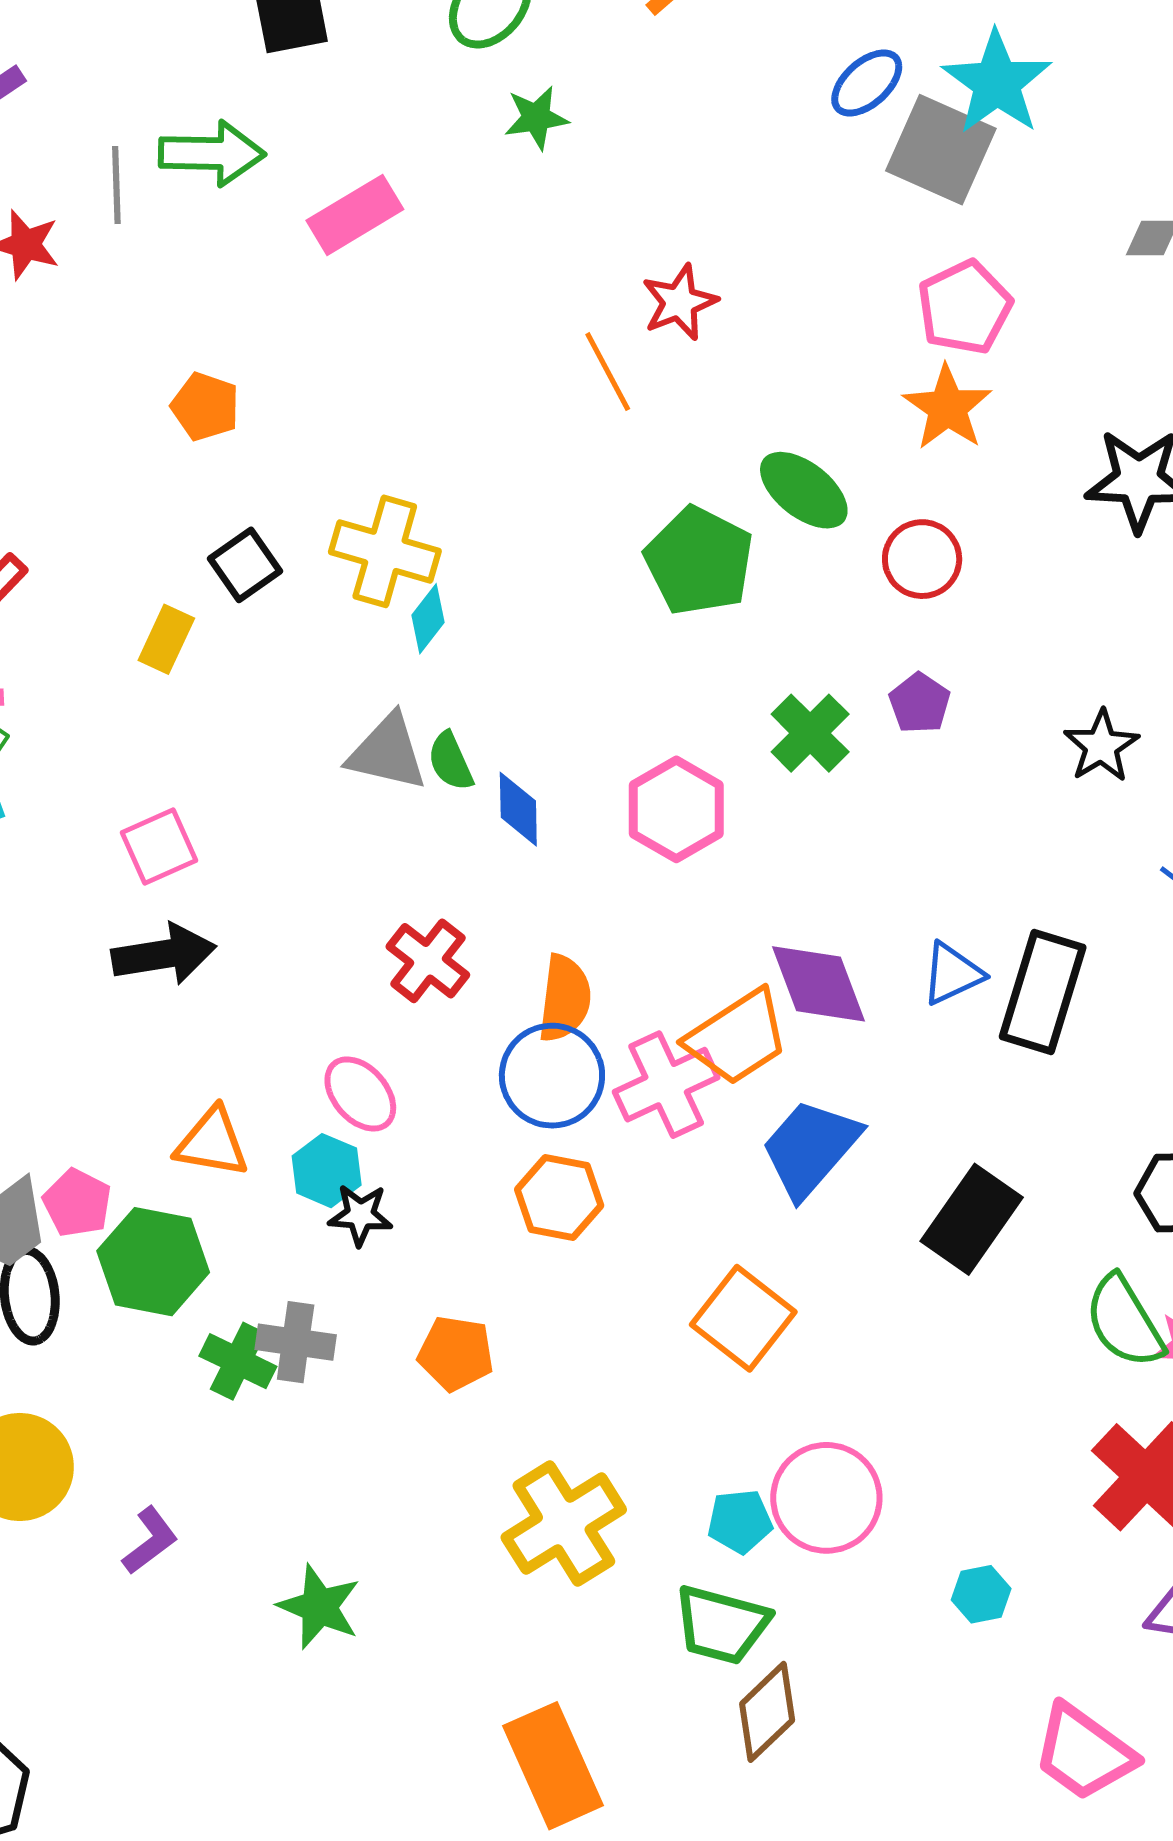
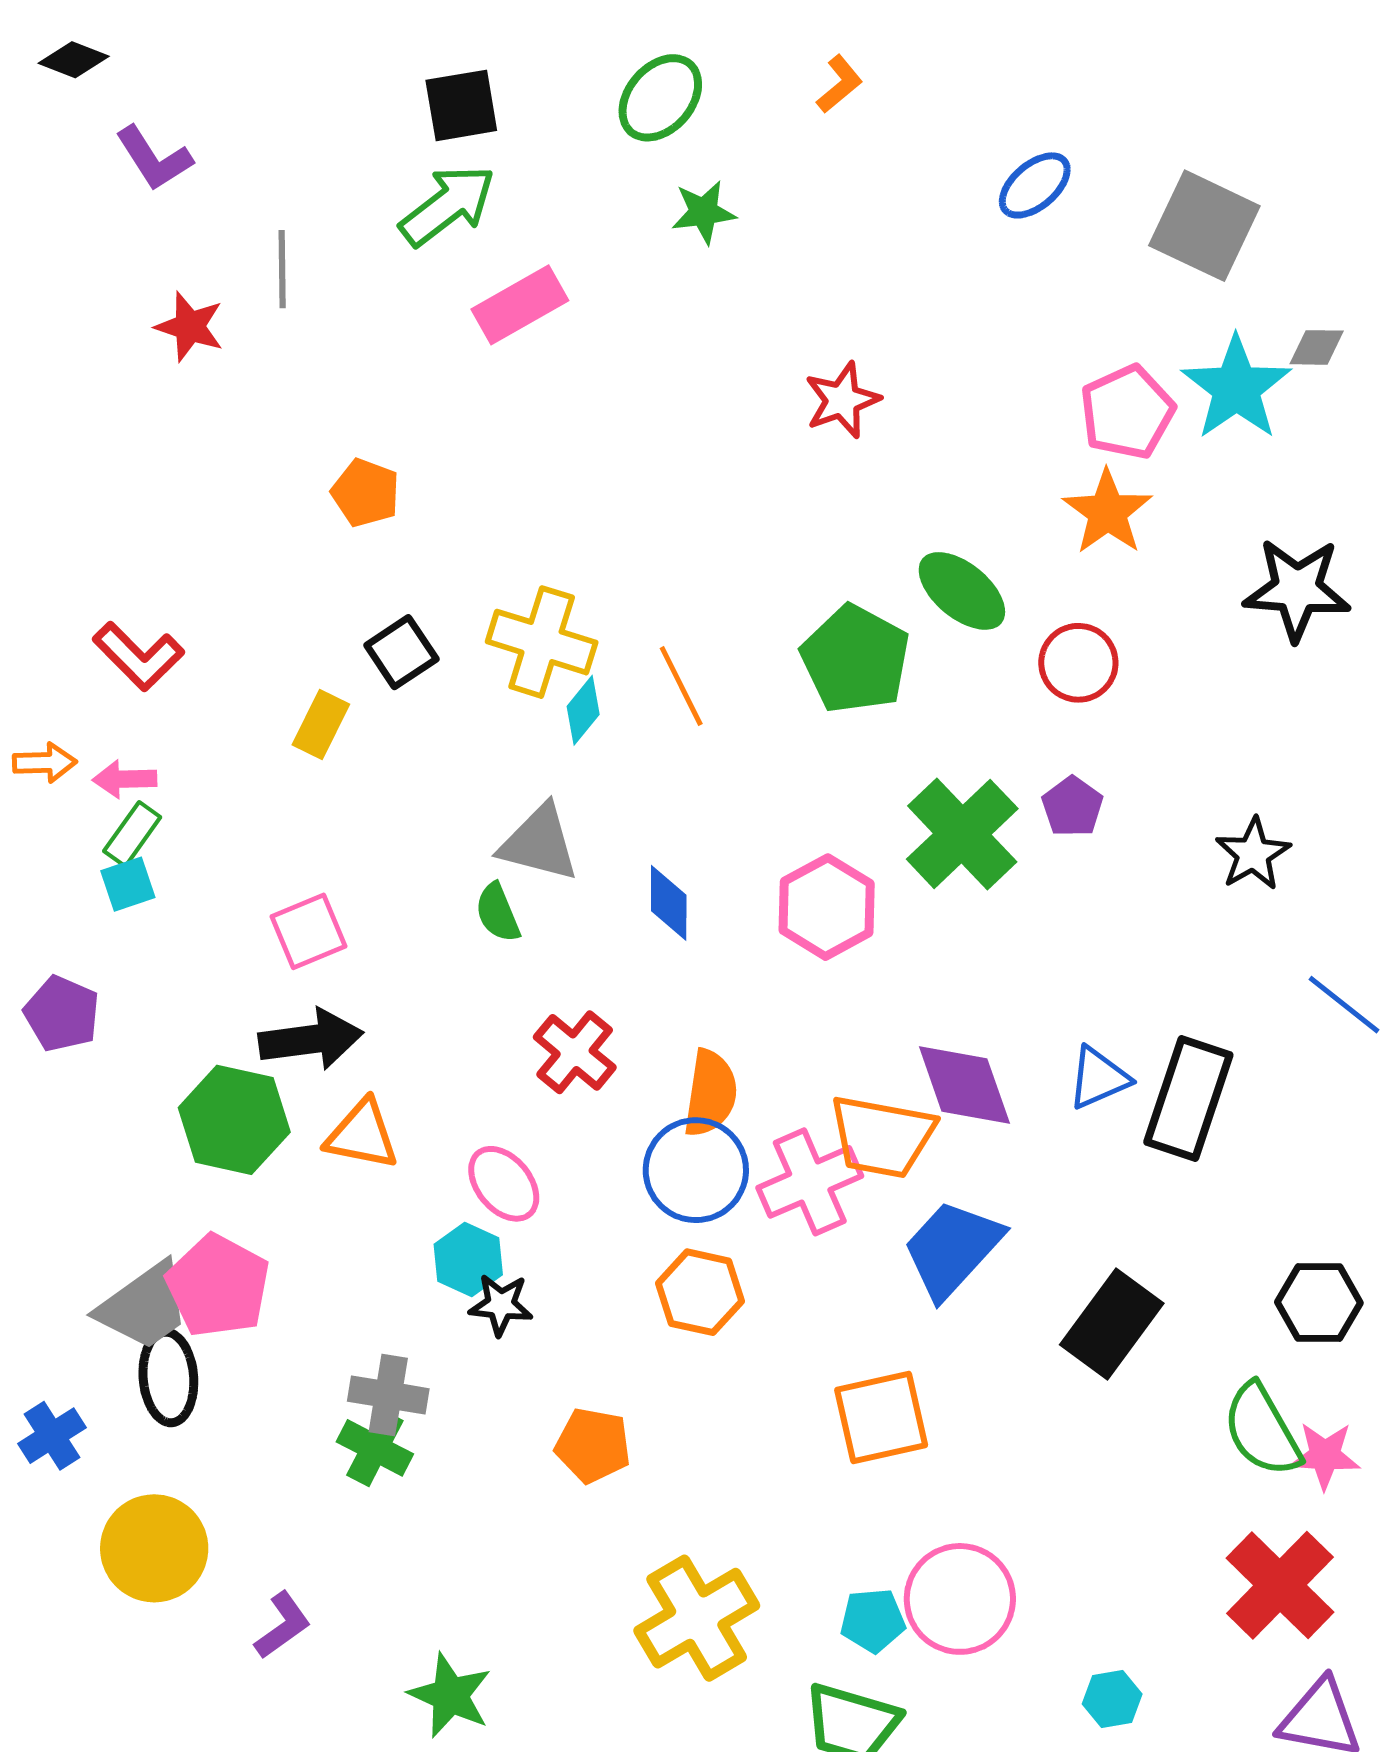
cyan star: (997, 83) -> (1236, 388), moved
gray square: (941, 150) -> (1204, 226), moved
green arrow: (212, 153) -> (448, 205), moved, turned -40
orange line: (608, 372) -> (681, 686), moved
green cross: (810, 733) -> (962, 834), size x1.4
green semicircle: (450, 761) -> (498, 913), moved
orange trapezoid: (737, 1037) -> (882, 1136), turned 42
orange triangle: (212, 1143) -> (362, 1135), moved
pink pentagon: (77, 1203) -> (218, 1286), size x1.5
green hexagon: (153, 1262) -> (234, 1120), moved
orange square: (743, 1318) -> (881, 1417), turned 38
gray cross: (296, 1342) -> (388, 1395), moved

